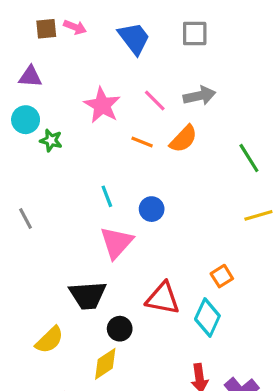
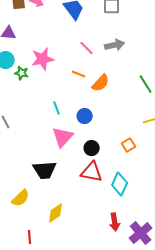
pink star: (102, 105) -> (43, 59), moved, turned 30
orange semicircle: (183, 139) -> (101, 83), moved
orange square: (222, 276) -> (129, 145), moved
black circle: (120, 329) -> (92, 148), moved

